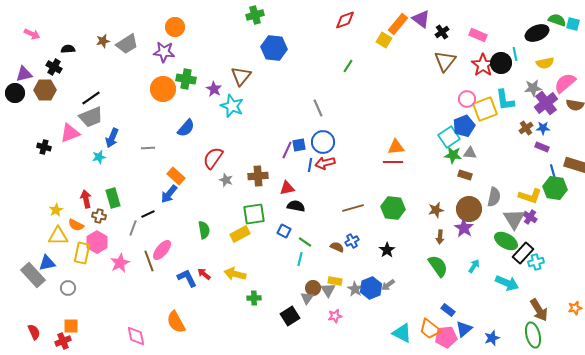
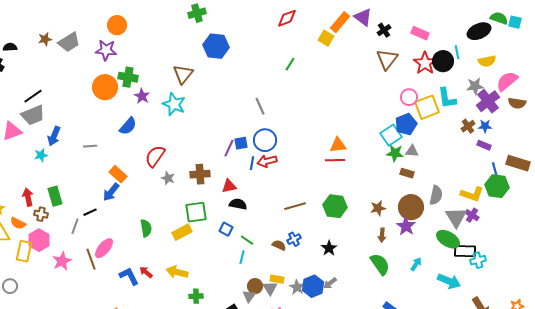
purple star: (214, 89) -> (142, 96), moved
black rectangle: (523, 253) -> (465, 251), turned 50

